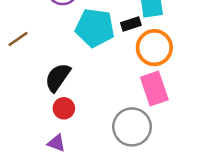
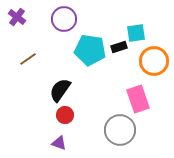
orange circle: (154, 48) -> (154, 61), moved

